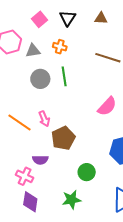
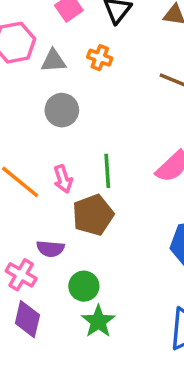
green line: (64, 76) -> (107, 171), moved
green circle: (87, 172) -> (84, 286), moved
green star: (71, 200) -> (98, 321), turned -30

